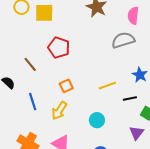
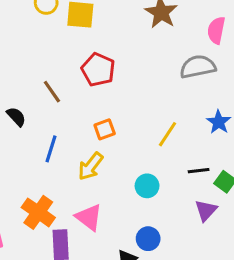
yellow line: (107, 86) -> (167, 134), turned -42
black line: (130, 98) -> (199, 171), moved
blue line: (33, 102) -> (51, 149), turned 30

